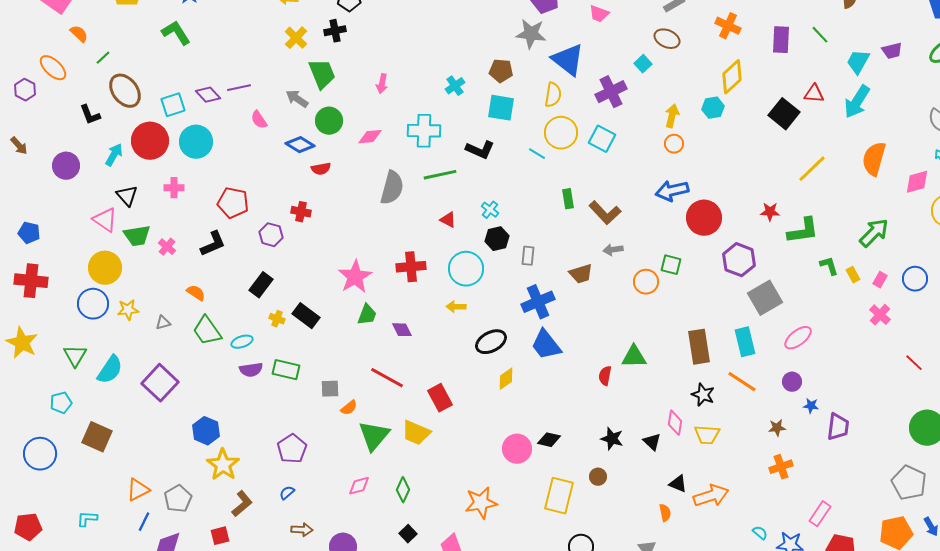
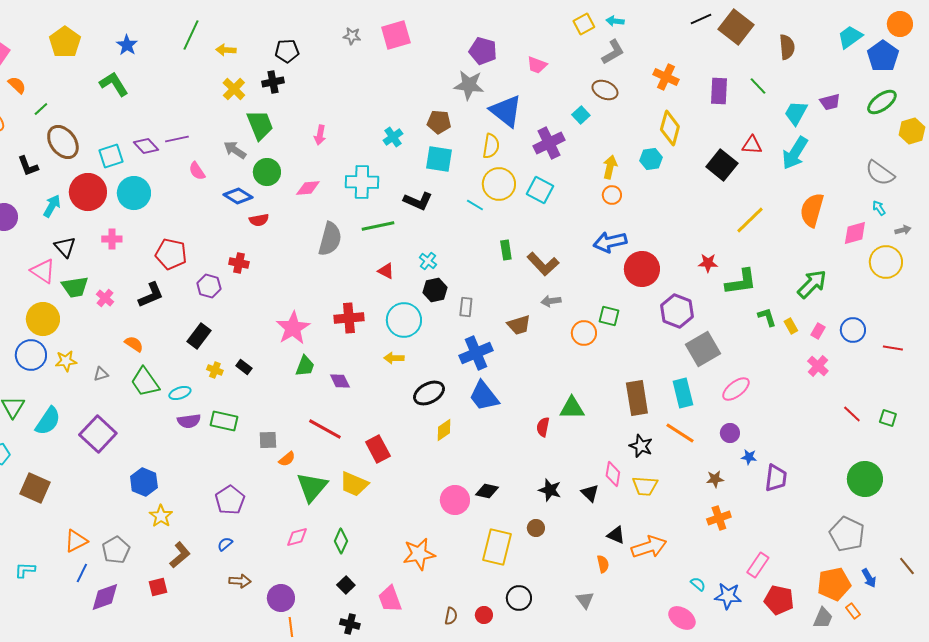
yellow diamond: (732, 77) -> (670, 128), turned -32
black rectangle: (306, 316) -> (244, 367), size x0.6
yellow star: (223, 465) -> (161, 516), size x0.7

